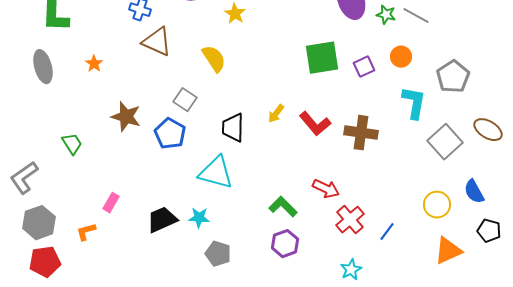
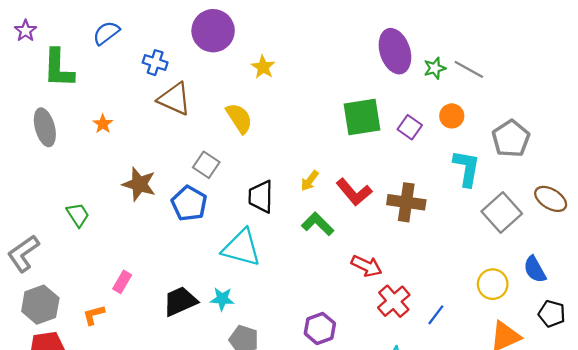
green star: (386, 15) -> (435, 68), turned -30
purple square: (364, 67) -> (410, 127), turned -30
green L-shape: (283, 207) -> (318, 224), moved

